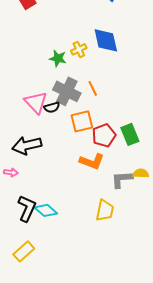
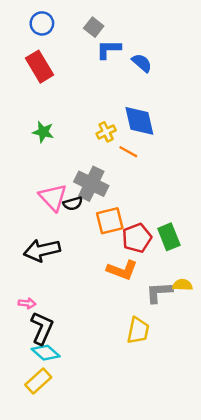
green star: (58, 58) -> (43, 132), moved
orange line: (93, 88) -> (128, 152), moved, turned -35
pink arrow: (11, 172) -> (27, 303), moved
cyan diamond: (46, 210) -> (46, 353), moved

